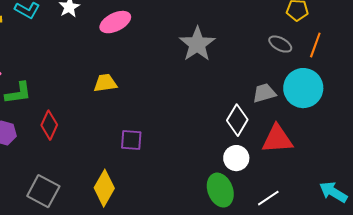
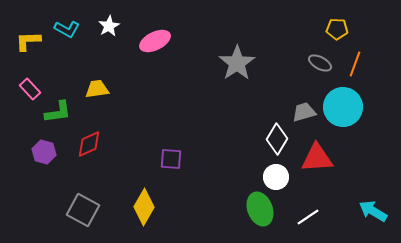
yellow trapezoid: (105, 83) -> (97, 89), moved
red diamond: (49, 125) -> (89, 144), turned 40

